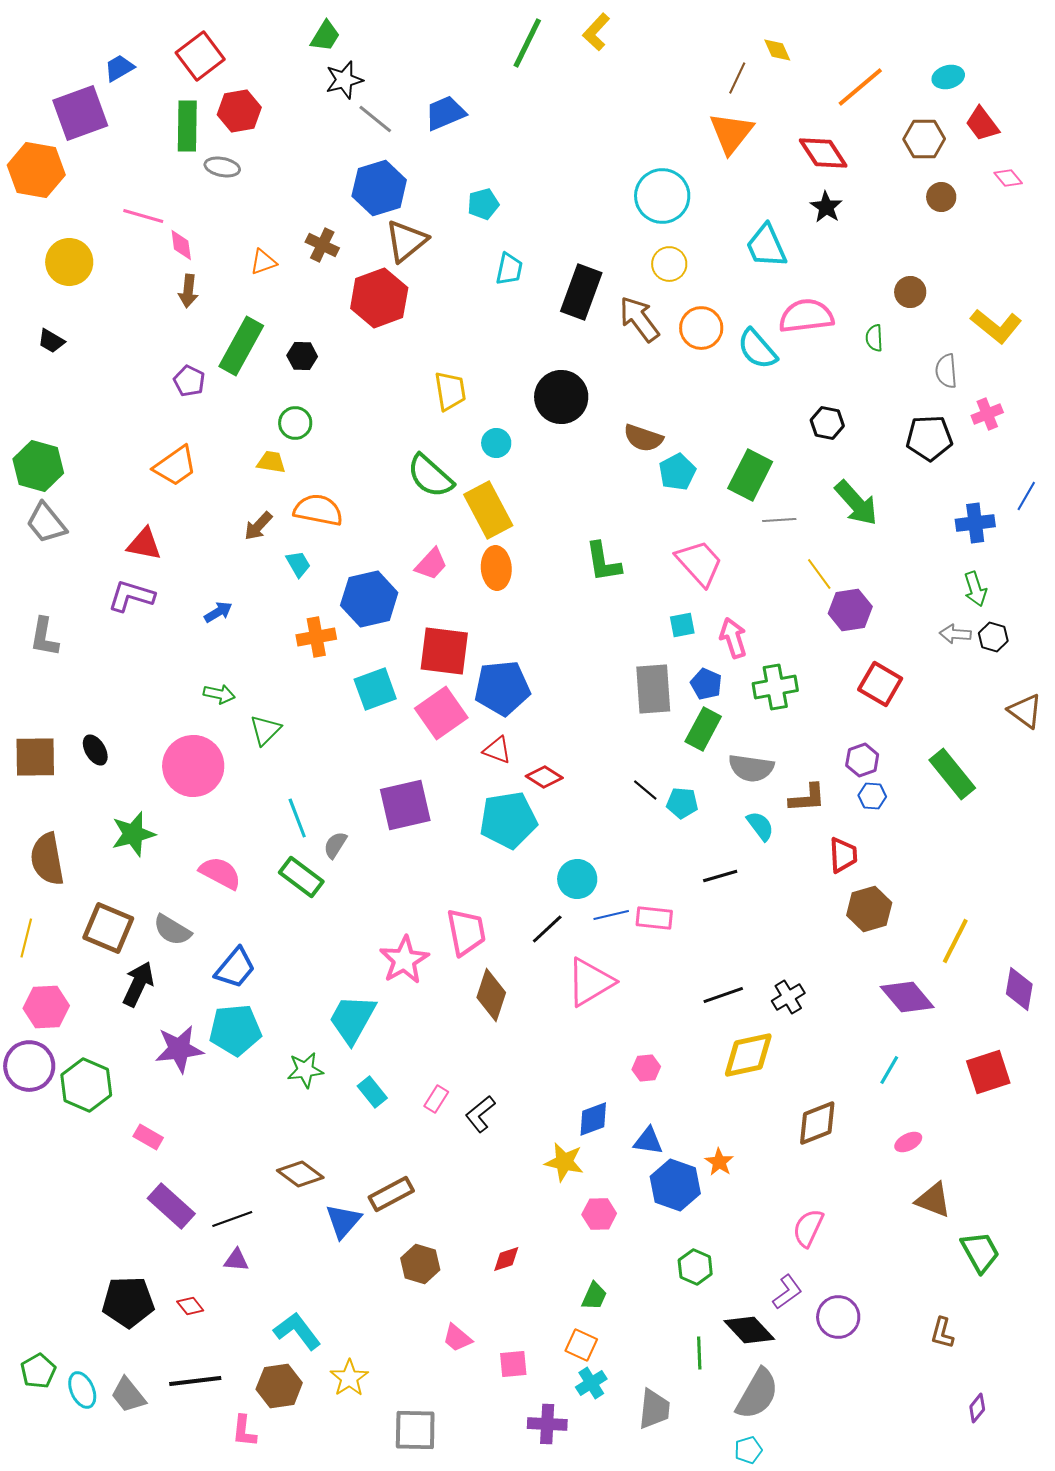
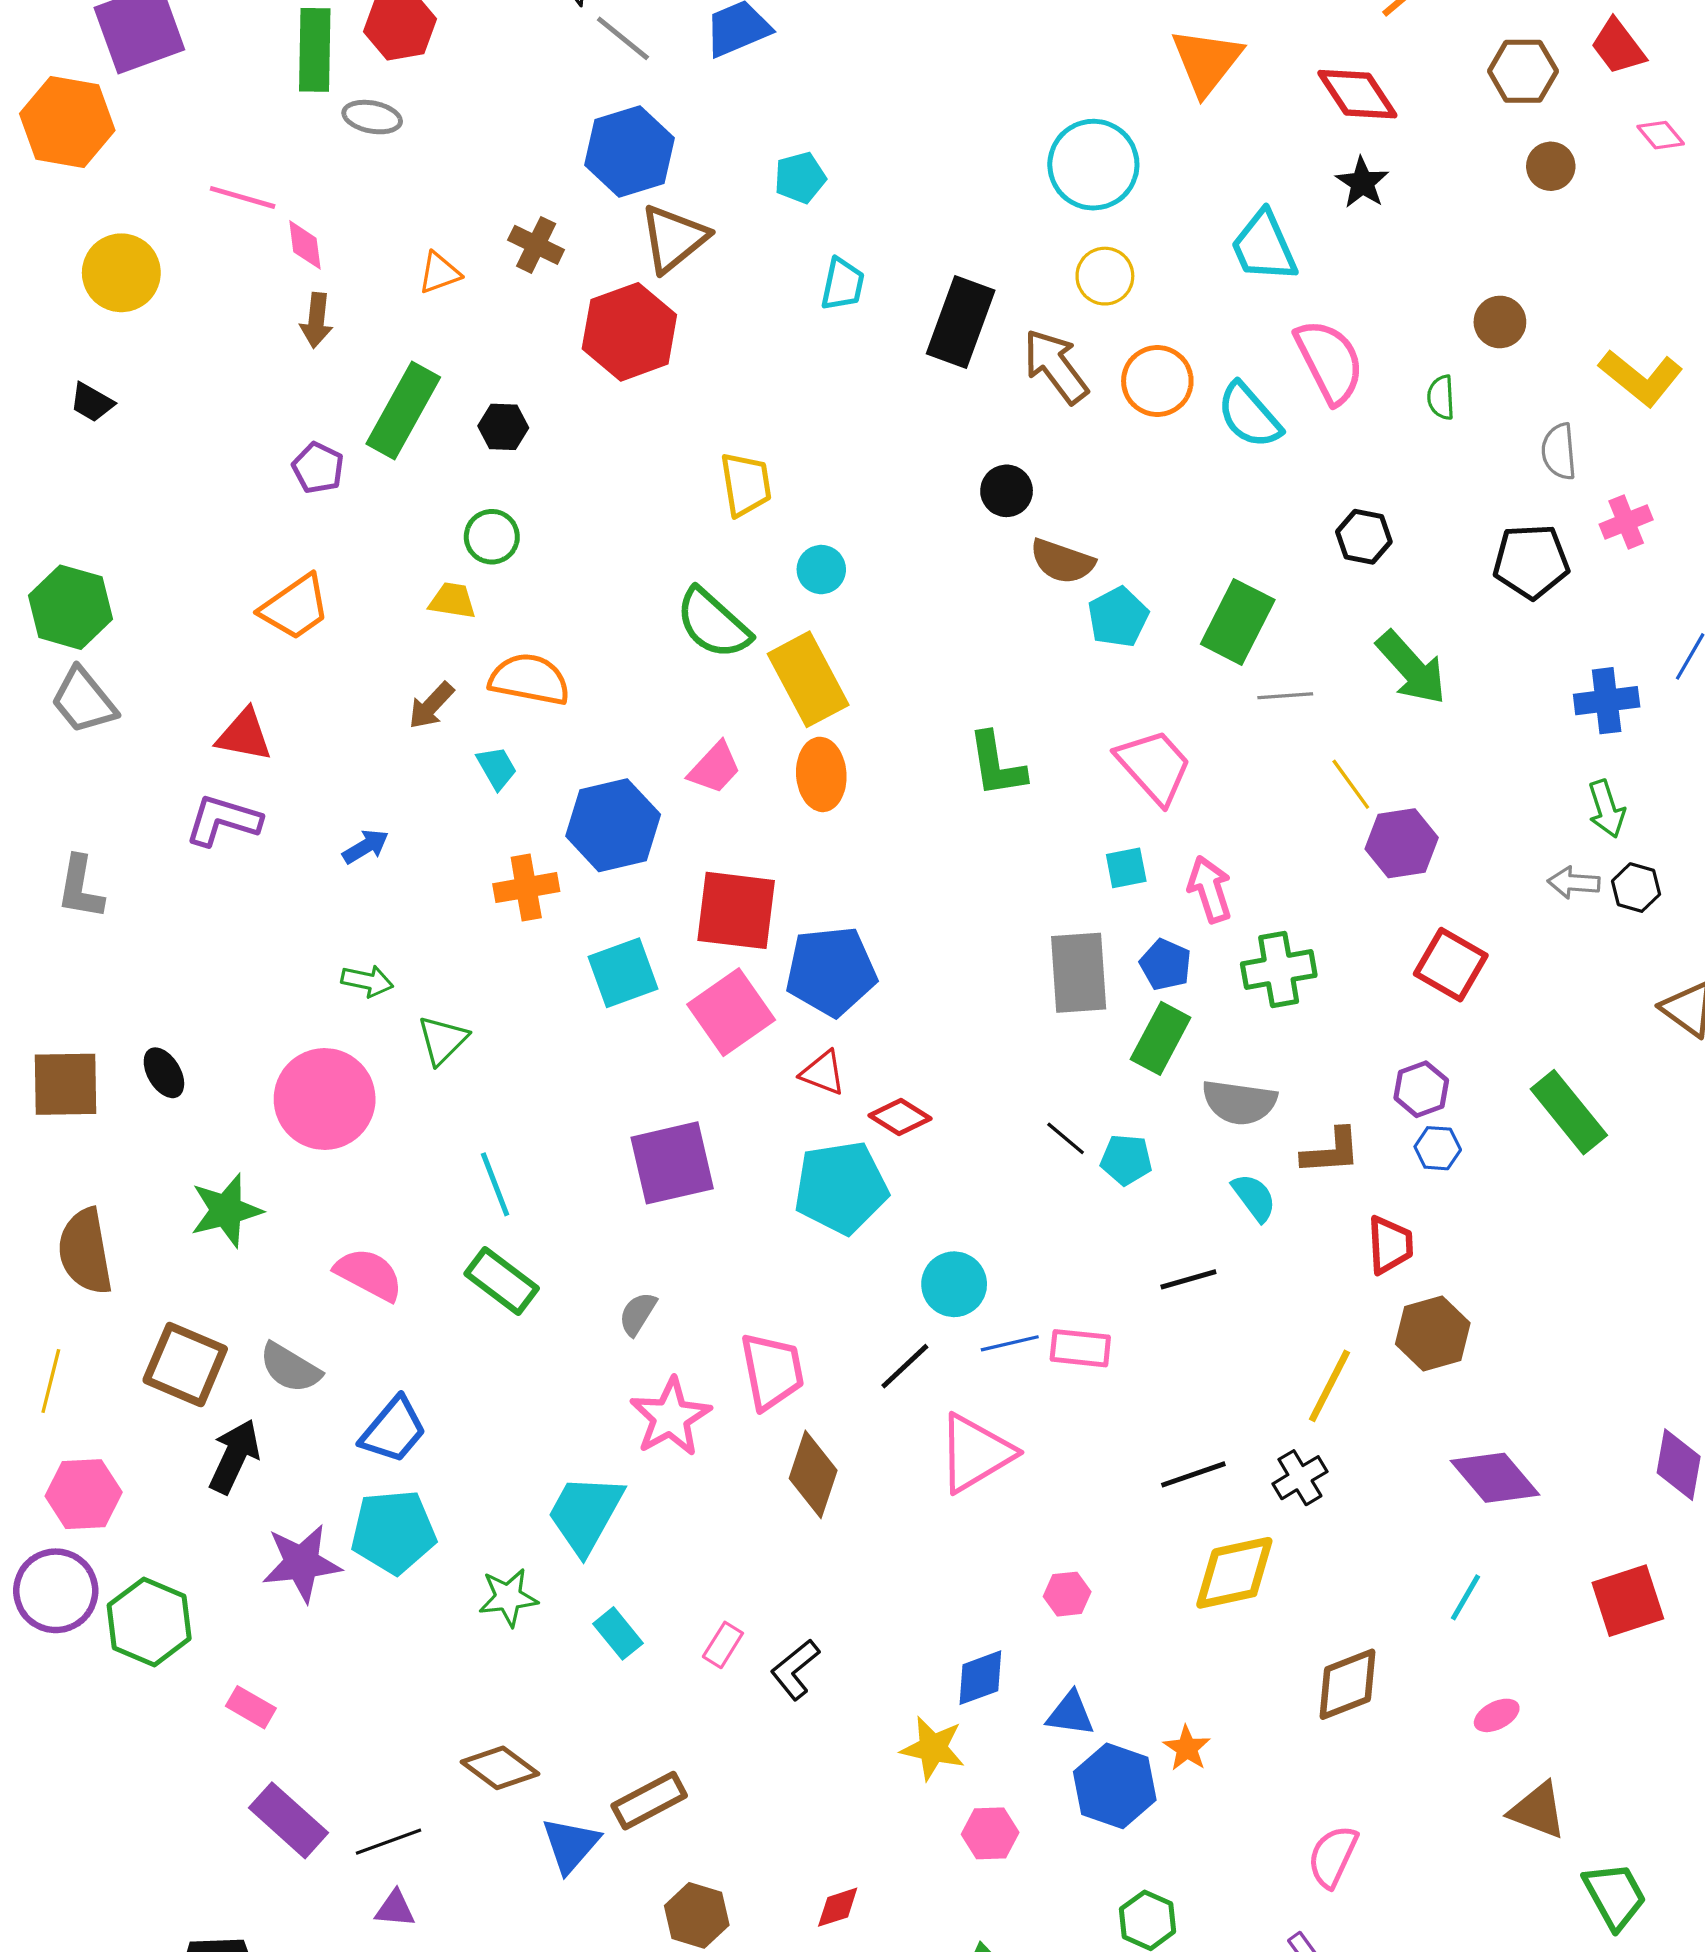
pink semicircle: (806, 316) -> (1329, 361), turned 70
black circle: (561, 397) -> (1007, 491), moved, size x0.6
gray semicircle: (335, 845) -> (638, 1314), moved
yellow line: (955, 941) -> (1329, 1386), moved

